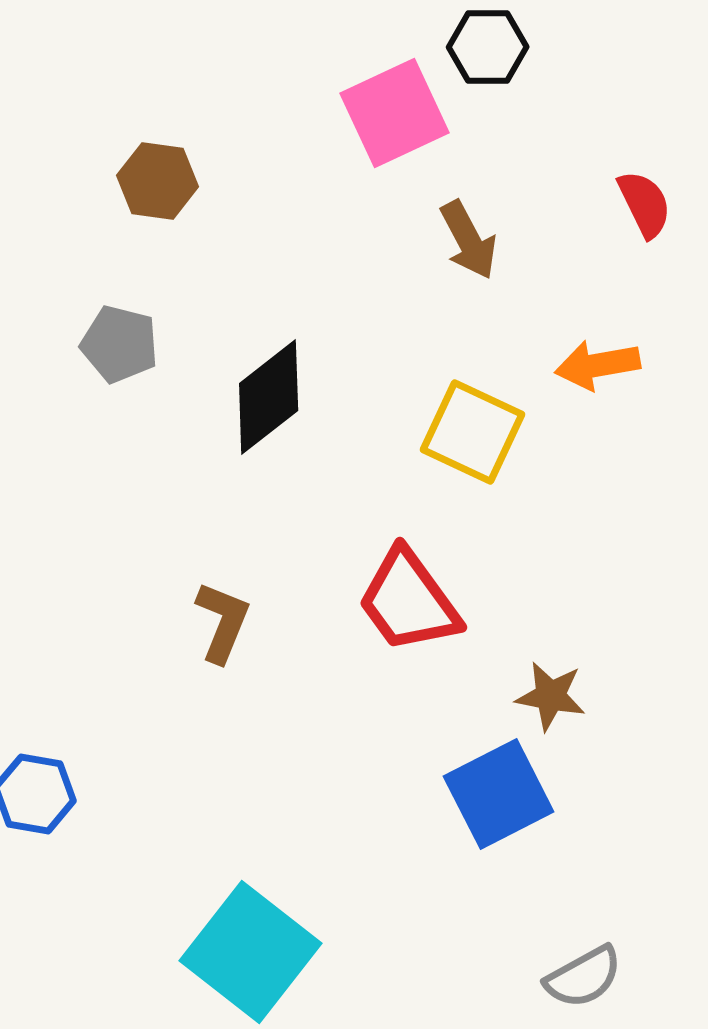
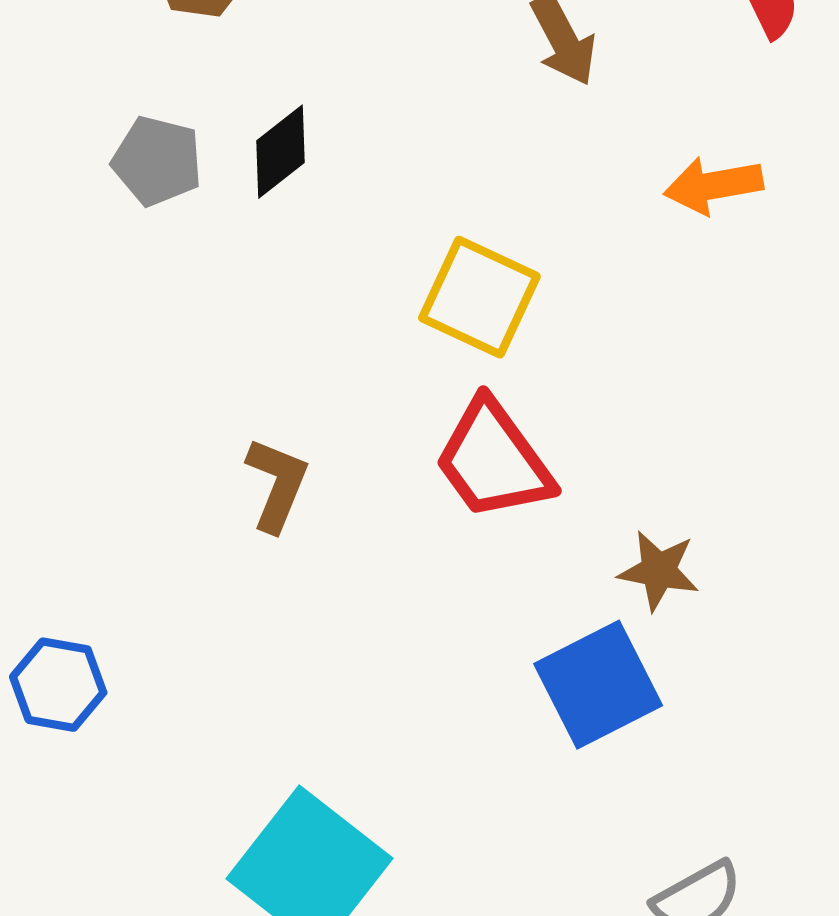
black diamond: (269, 397) -> (280, 152), moved, size x0.7
yellow square: (473, 432) -> (479, 297), moved

